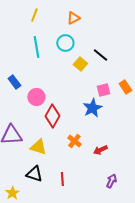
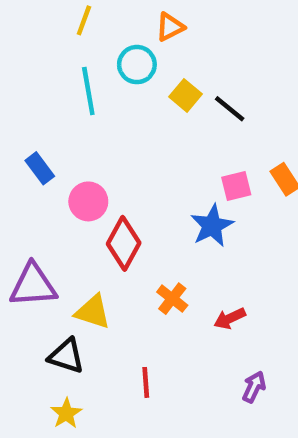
cyan circle: (65, 43) -> (137, 65), moved
yellow square: (80, 64) -> (185, 95), moved
black triangle: (34, 174) -> (66, 356), moved
yellow star: (12, 193) -> (66, 413), moved

